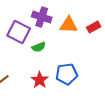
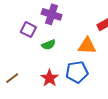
orange triangle: (69, 25) -> (87, 46), moved
purple square: (19, 32) -> (28, 30), size x0.7

